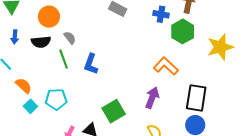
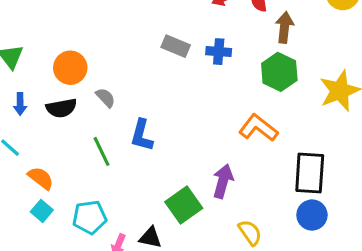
blue cross: (161, 14) -> (219, 52), moved
green line: (64, 59) -> (102, 151), moved
purple arrow: (152, 98) -> (223, 181), moved
cyan pentagon: (56, 99) -> (90, 217), moved
cyan square: (30, 106) -> (42, 211), moved

